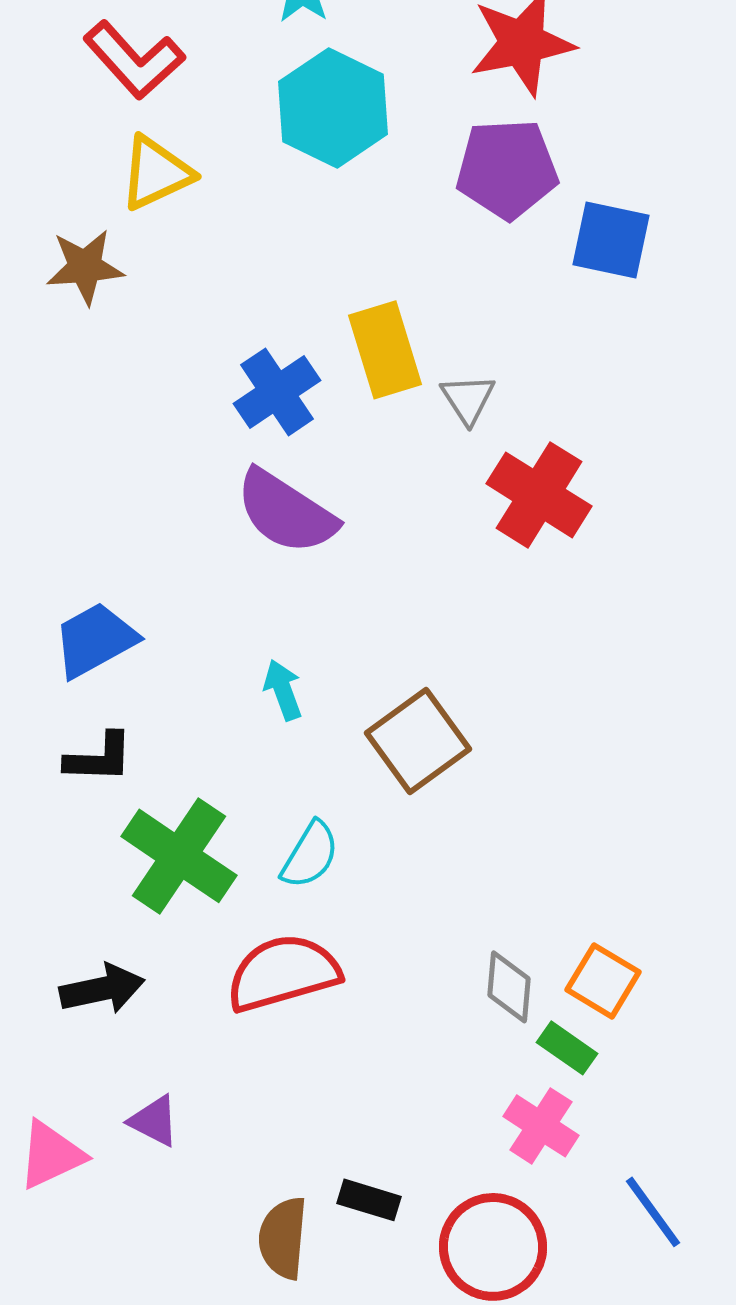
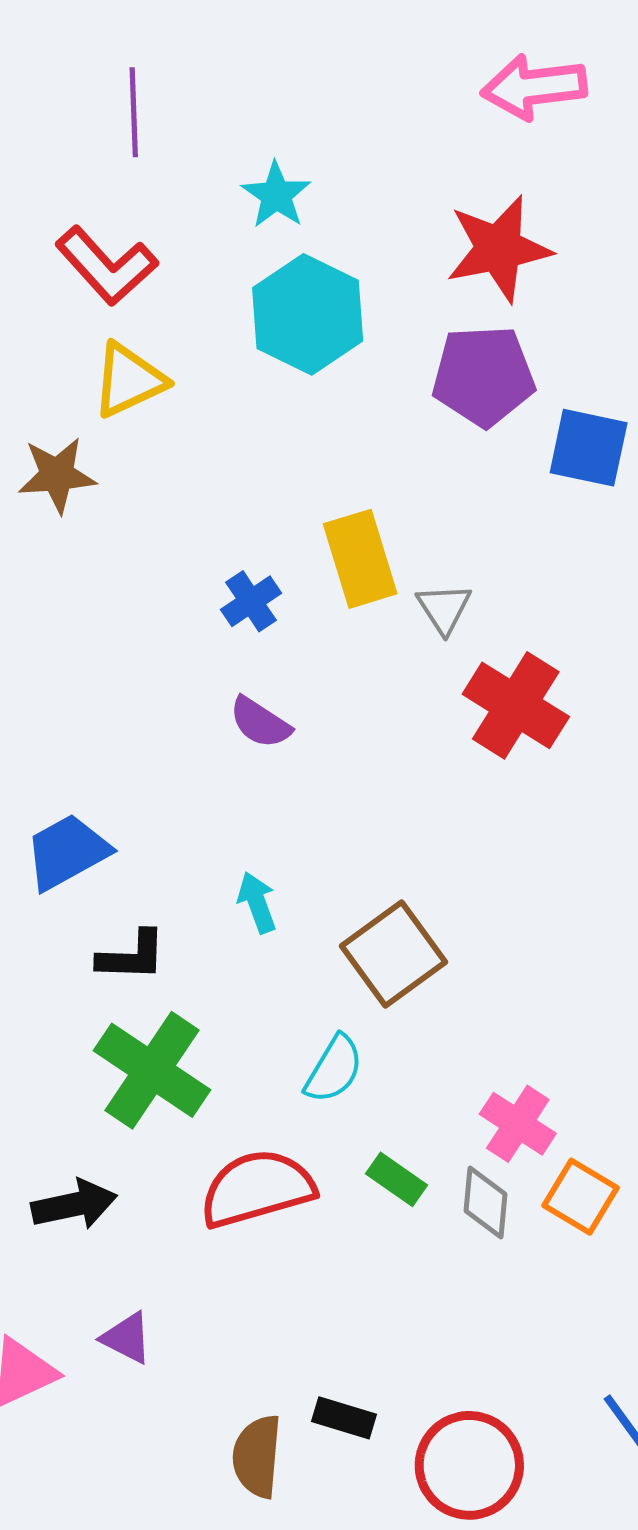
blue cross: (277, 392) -> (251, 601), size x0.7
purple semicircle: (286, 512) -> (260, 723), size x0.6
black L-shape: (99, 758) -> (132, 956), moved
cyan semicircle: (310, 855) -> (334, 1069), moved
green rectangle: (567, 1048) -> (397, 1179), moved
pink cross: (541, 1126) -> (518, 1124), moved

